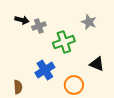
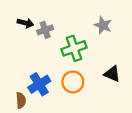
blue cross: (45, 70) -> (39, 84), moved
orange circle: (74, 85) -> (73, 82), moved

